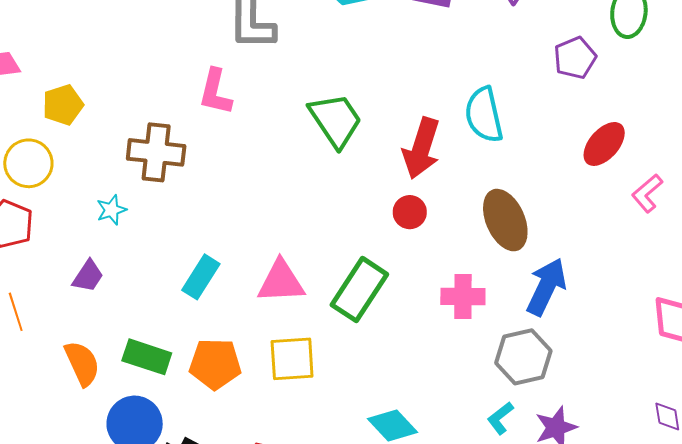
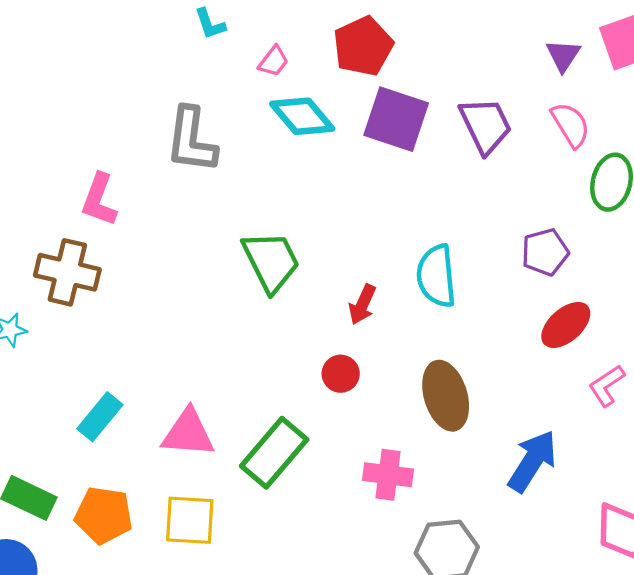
purple pentagon: (575, 58) -> (545, 252), moved
pink L-shape: (215, 92) -> (99, 200), moved
red arrow: (421, 148) -> (362, 305), size x0.6
blue arrow: (546, 287) -> (532, 461), moved

